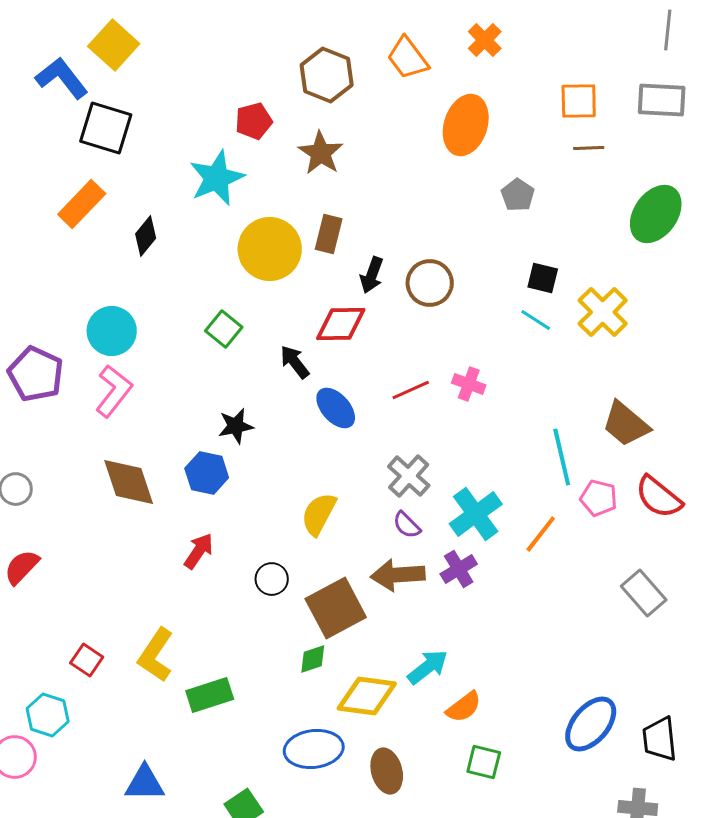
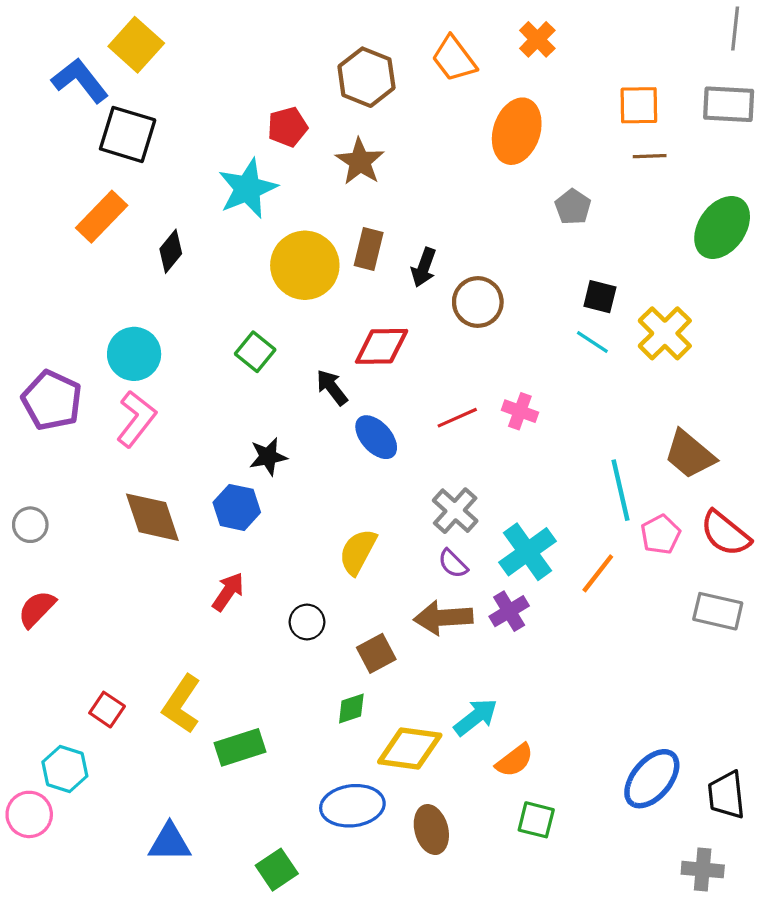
black arrow: (372, 275) -> (424, 267), moved
pink pentagon: (599, 498) -> (660, 534), turned 30
gray rectangle: (644, 593) -> (718, 611), moved, turned -36
brown square: (336, 608) -> (376, 653), size x0.6

